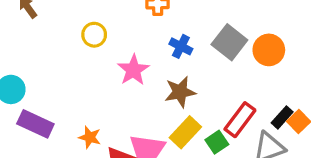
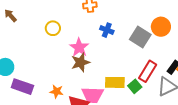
gray square: (229, 42) -> (140, 37), moved
brown star: (180, 92) -> (80, 62), moved
yellow rectangle: (185, 132) -> (115, 82), turned 54

